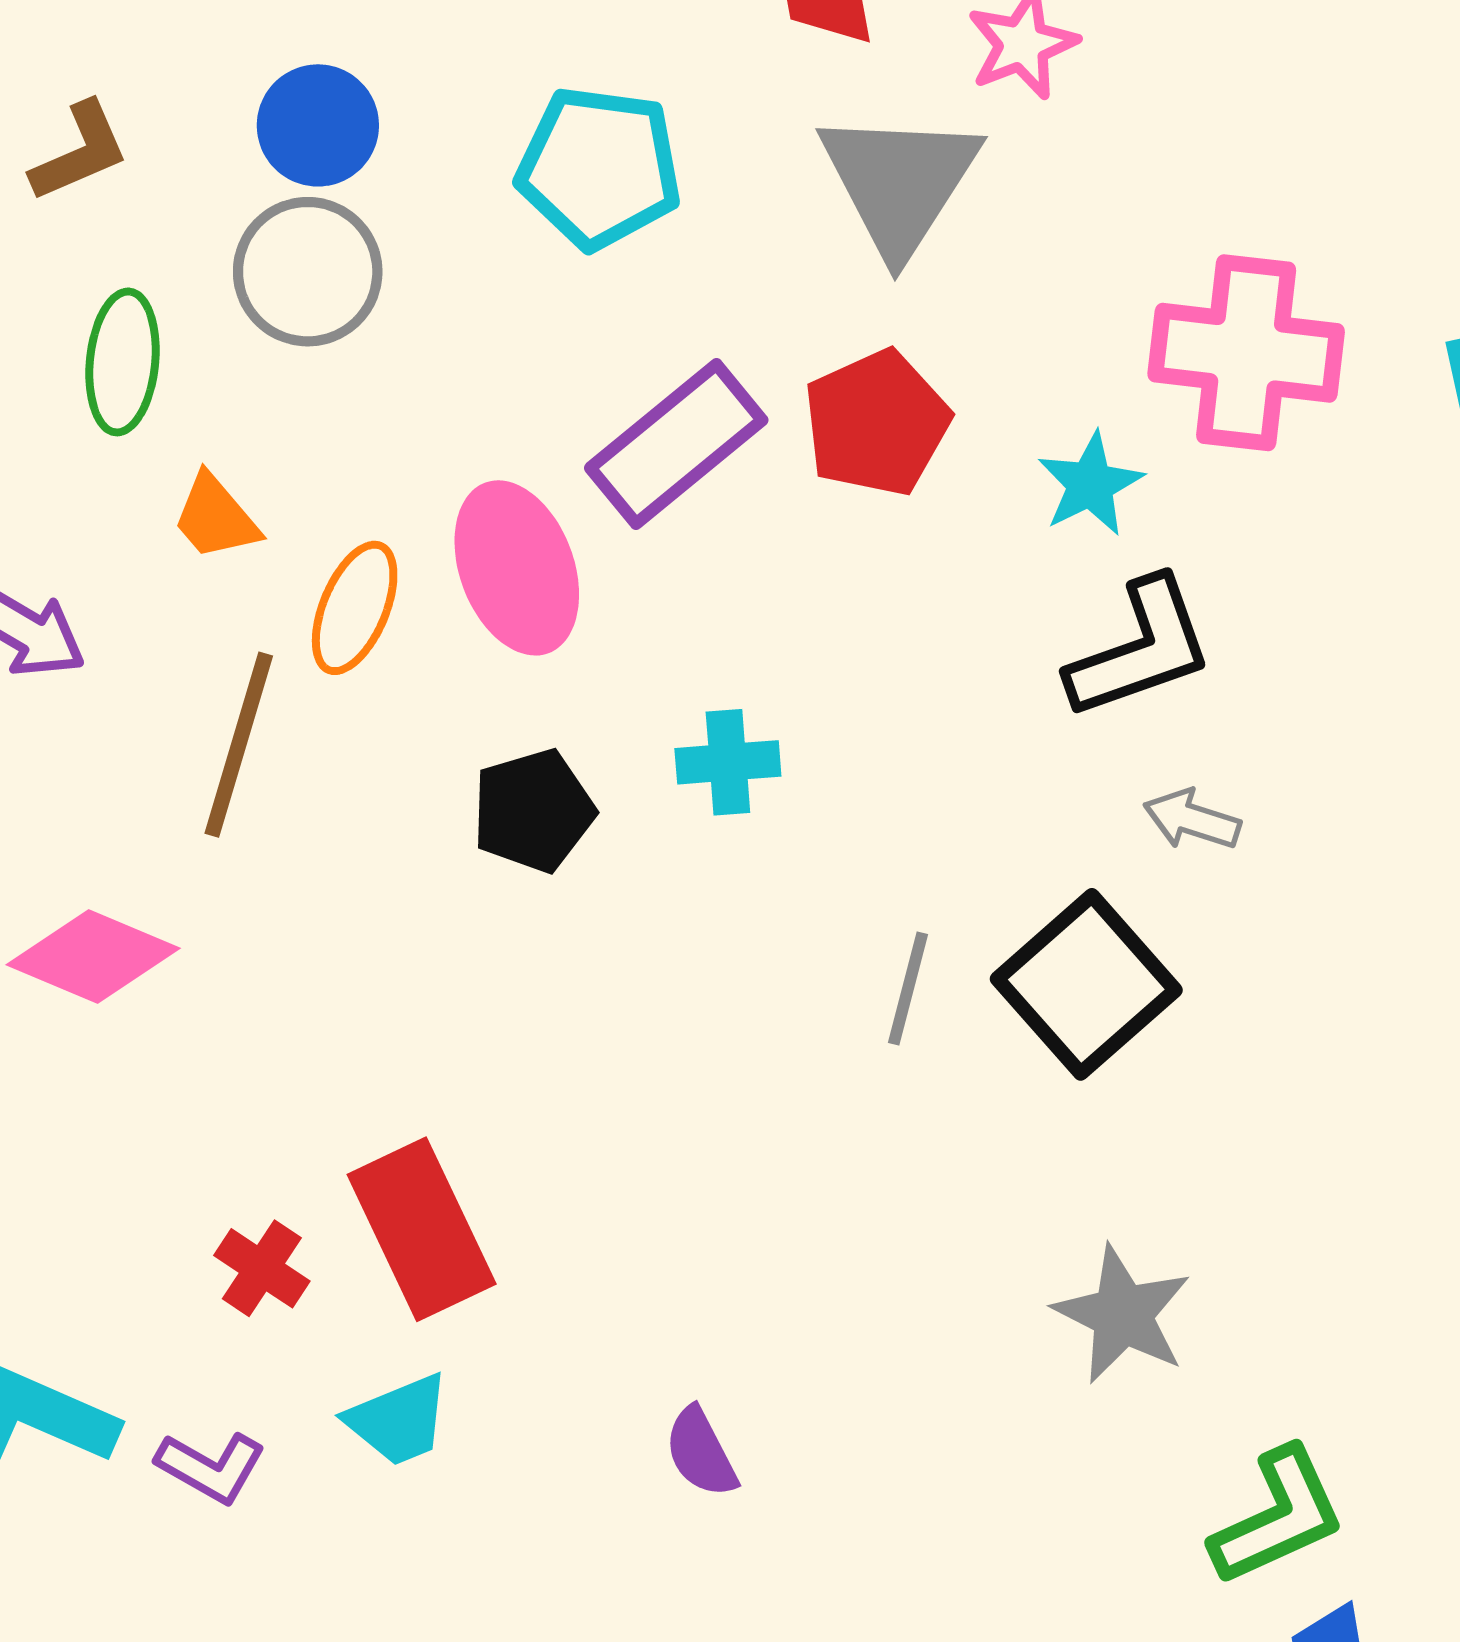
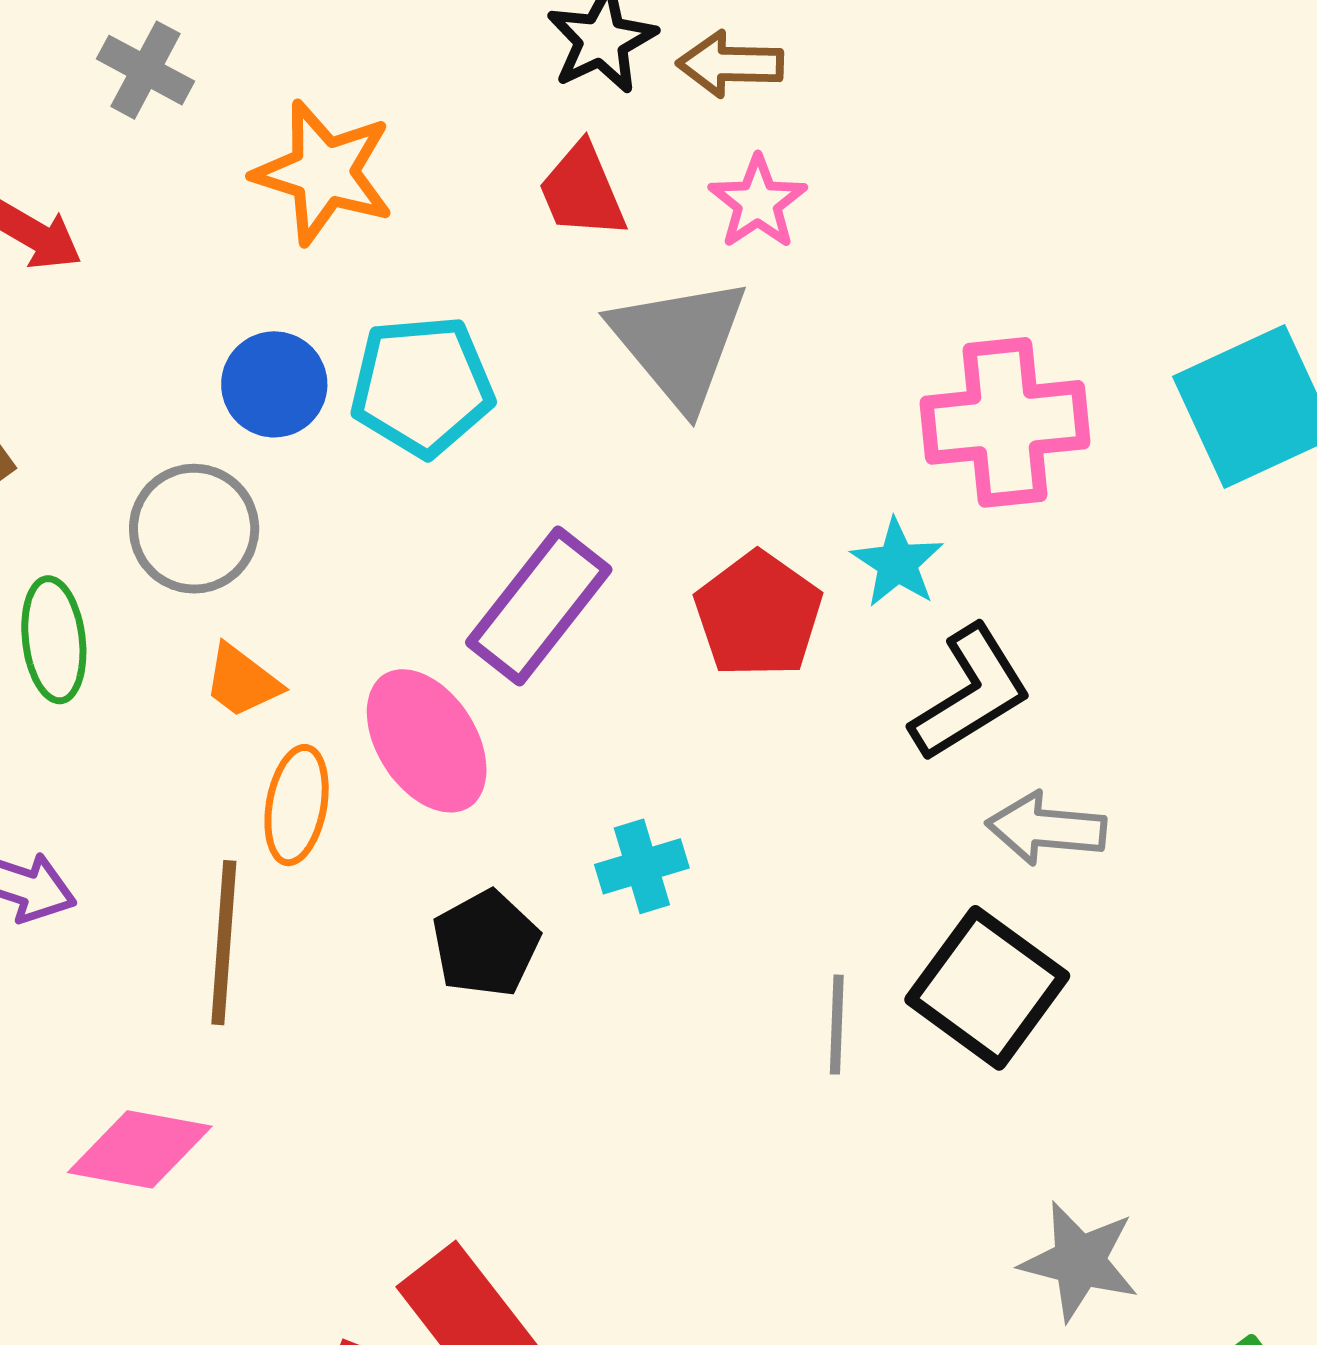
blue circle: (318, 125) -> (274, 384), moved
red pentagon: (877, 423) -> (758, 615), moved
orange trapezoid: (216, 517) -> (242, 681), moved
gray arrow: (1192, 820) -> (1046, 828), size x1.4

